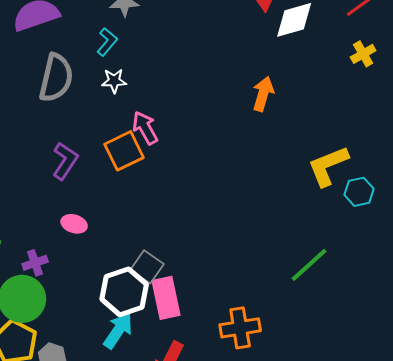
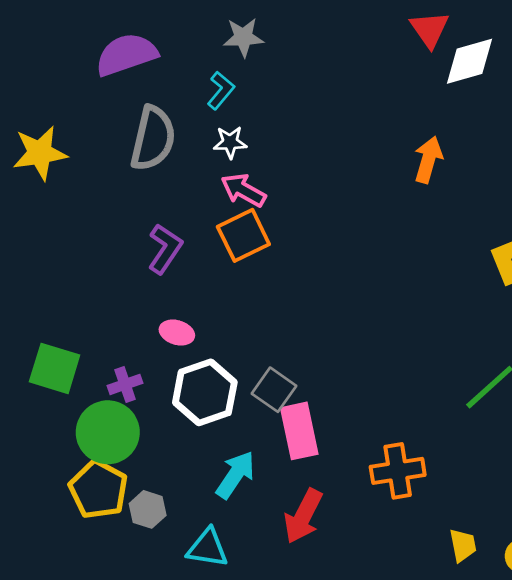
pink arrow: (145, 128) -> (243, 190), moved, turned -32
white hexagon: (124, 292) -> (205, 392), moved

